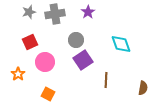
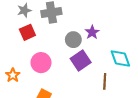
purple star: (88, 12) -> (92, 32), moved
red square: (30, 42) -> (27, 32), moved
cyan diamond: (121, 44) -> (120, 58), moved

